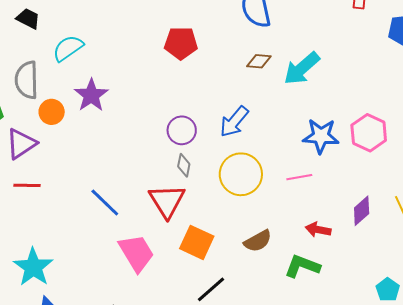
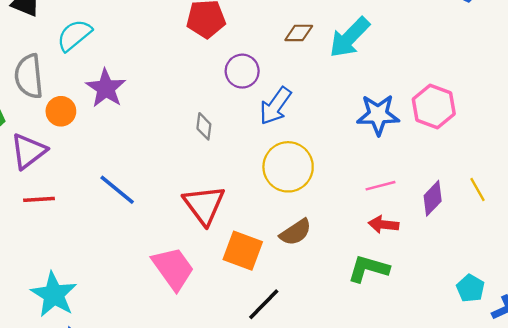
purple circle: (182, 130) -> (242, 71), moved
gray diamond: (184, 165) -> (204, 126), moved
pink line: (299, 177) -> (381, 186), moved
blue line: (105, 202) -> (117, 190), moved
brown semicircle: (258, 241) -> (296, 232), moved

